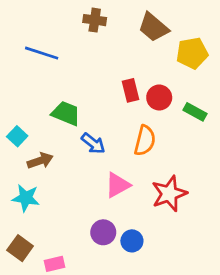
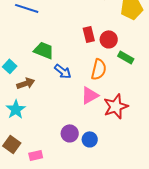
green rectangle: (195, 112) -> (126, 57), moved
pink triangle: (118, 185) -> (90, 95), moved
cyan star: (26, 198) -> (16, 109), turned 30

